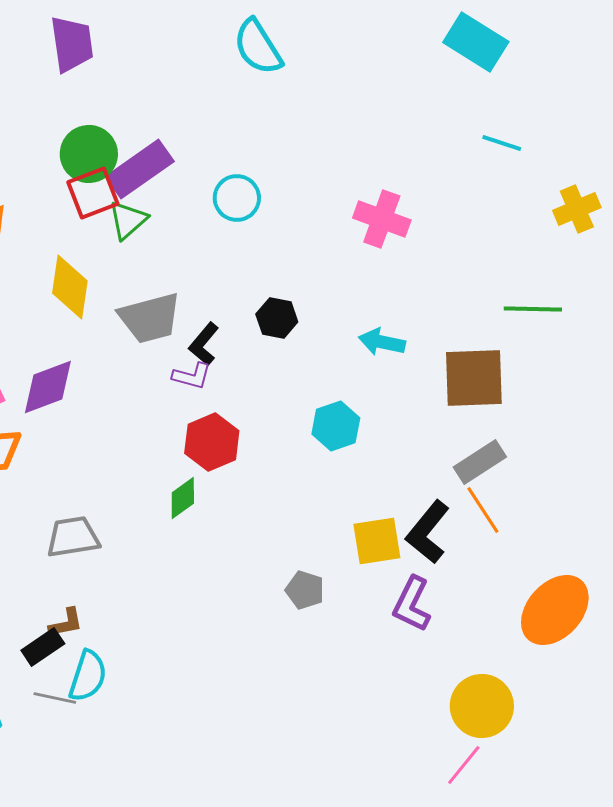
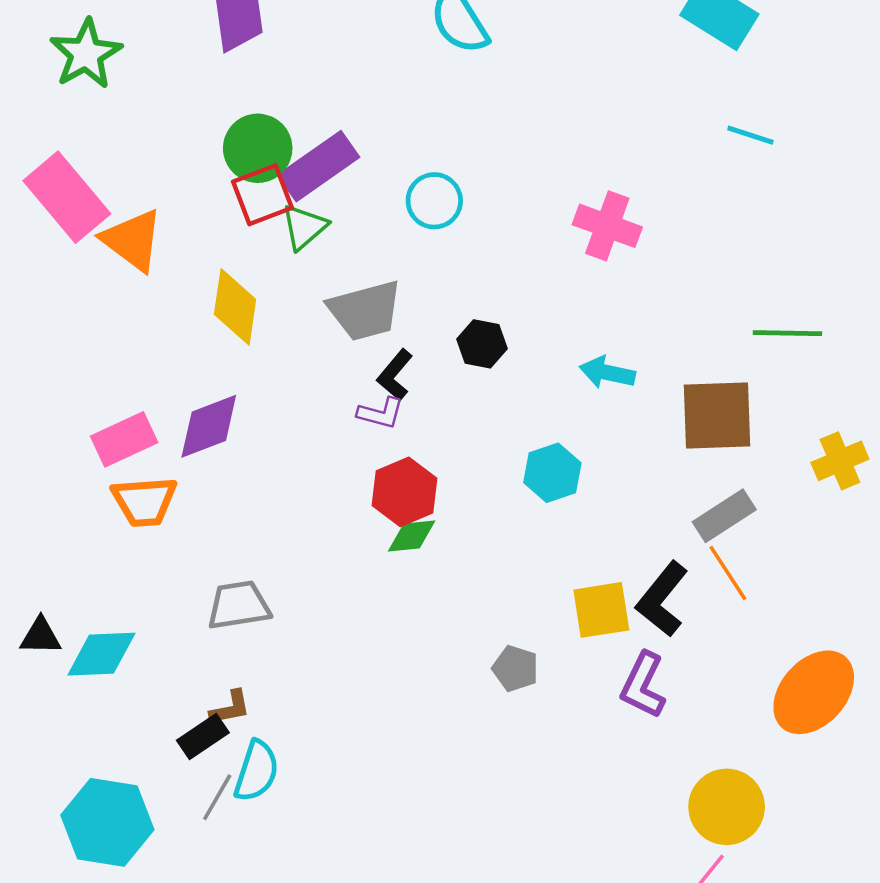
yellow cross: (577, 209) -> (840, 461), moved
gray trapezoid: (150, 318) -> (365, 311), moved
green diamond: (183, 498) -> (412, 536), moved, turned 30
gray line: (55, 698) -> (217, 797), turned -72

